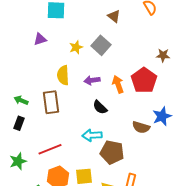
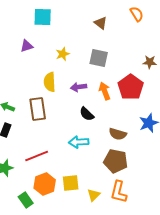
gray square: (101, 45) -> (99, 58), moved, turned -30
brown semicircle: (141, 127) -> (118, 134), moved
brown pentagon: (112, 152) -> (116, 161), moved

